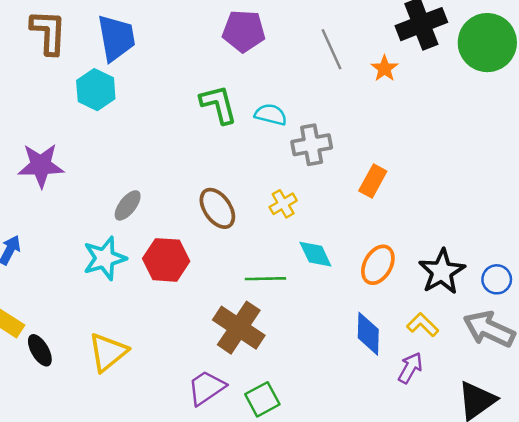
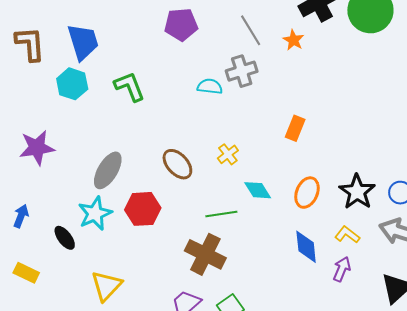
green L-shape: (218, 104) -> (130, 87), moved
gray cross: (312, 145) -> (242, 71), moved
gray ellipse: (128, 205) -> (108, 170), size x1.5
black ellipse: (40, 350) -> (65, 238), moved

